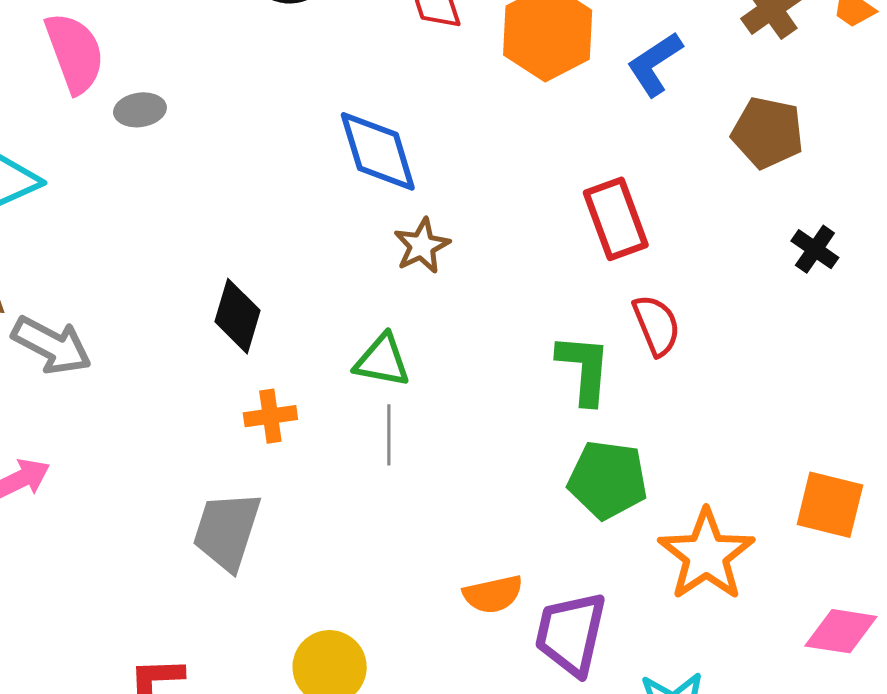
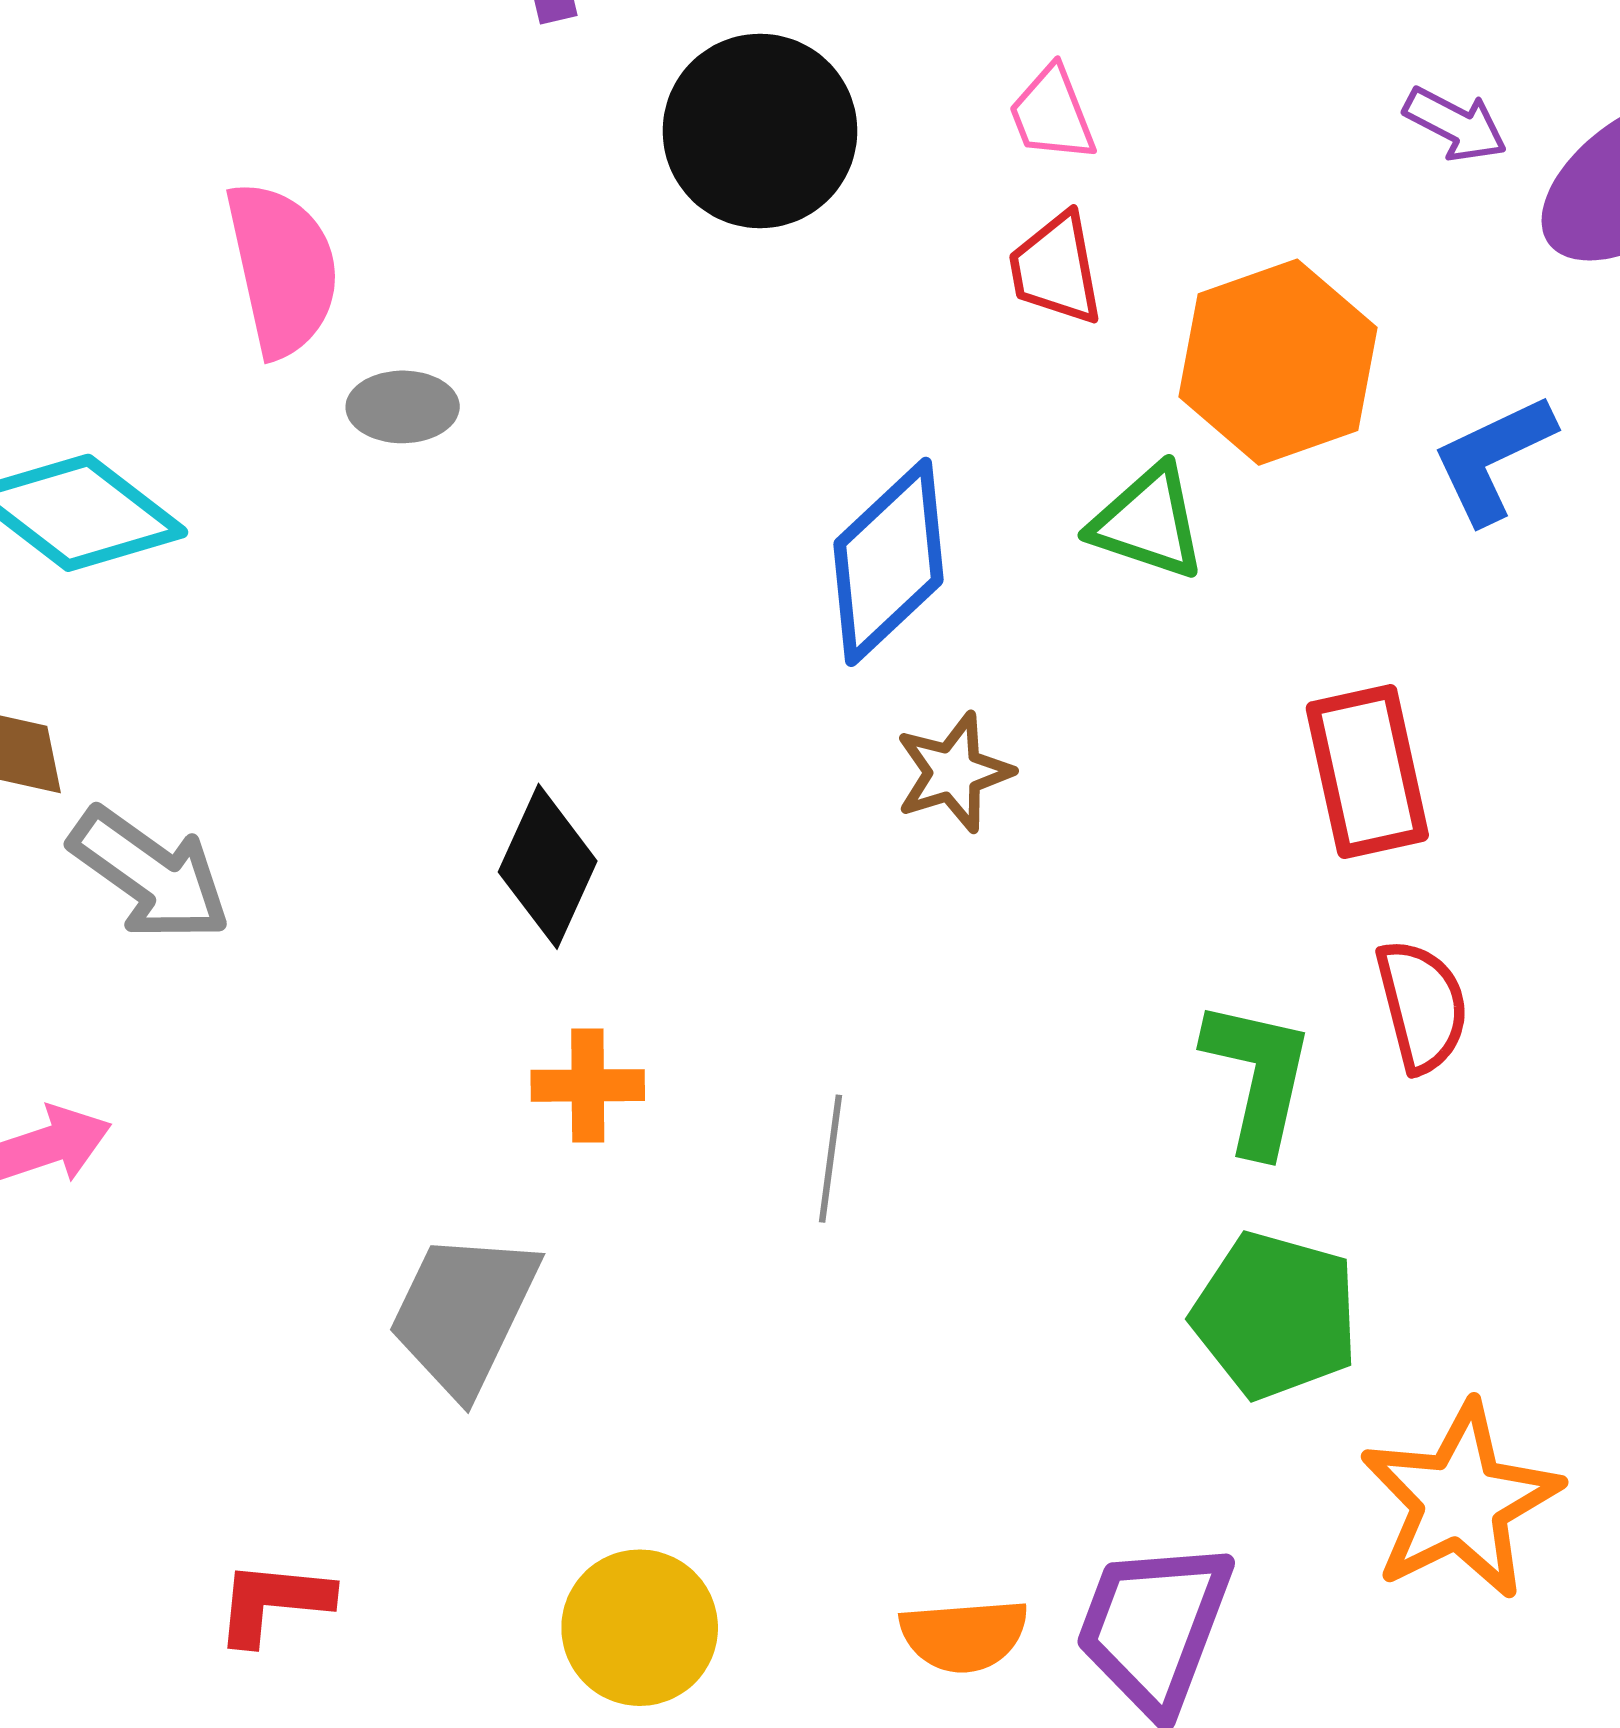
blue diamond: (378, 151) -> (888, 562), turned 56
green triangle: (382, 361) -> (1148, 522), moved
orange semicircle: (493, 594) -> (964, 1635), moved

